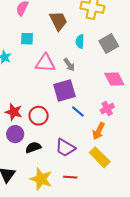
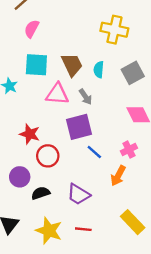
brown trapezoid: (58, 21) -> (72, 65), moved
cyan square: (27, 39) -> (36, 65), size x1.5
red star: (14, 112) -> (30, 134), moved
yellow rectangle: (100, 157) -> (133, 222), moved

